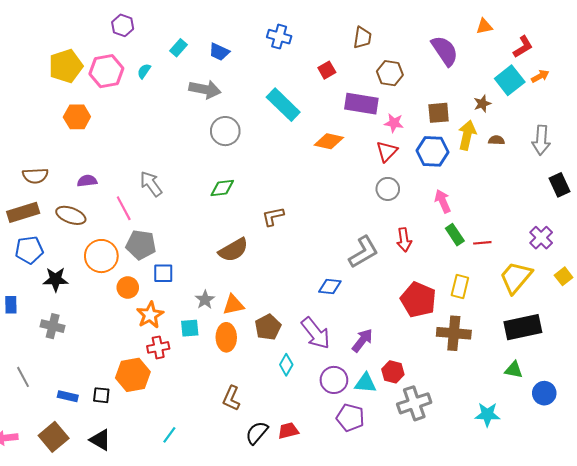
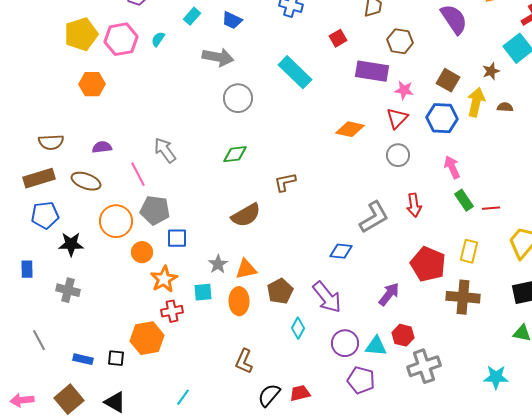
brown square: (439, 113) -> (448, 80), turned 35
orange diamond: (329, 141) -> (350, 129), moved
purple arrow: (362, 340) -> (389, 294), moved

